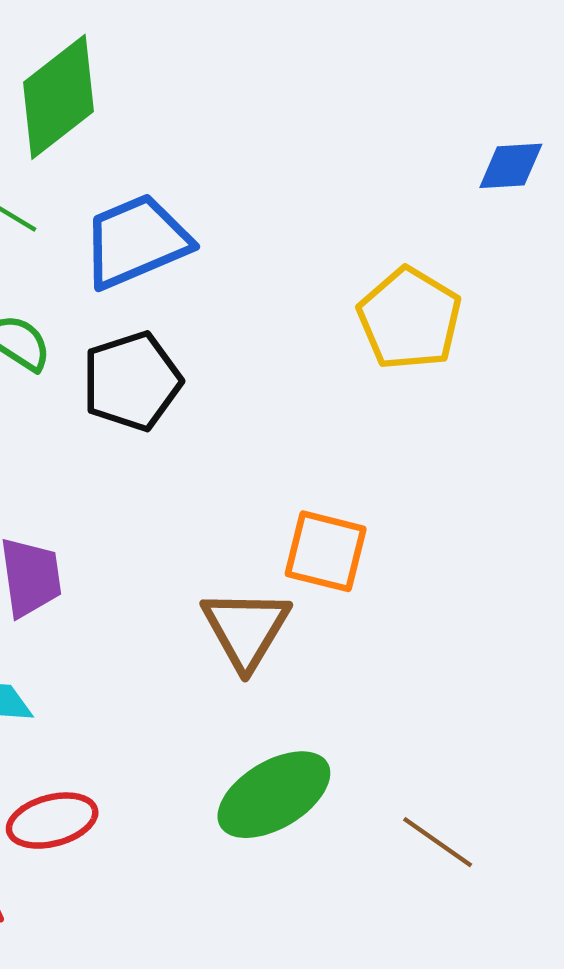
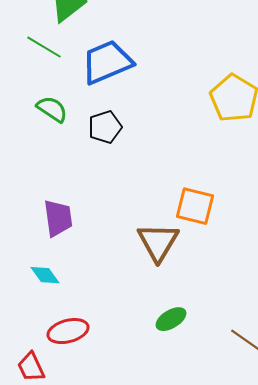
black pentagon: (132, 381) -> (105, 127), size x0.7
green ellipse: (274, 795) -> (171, 319), size x0.6

